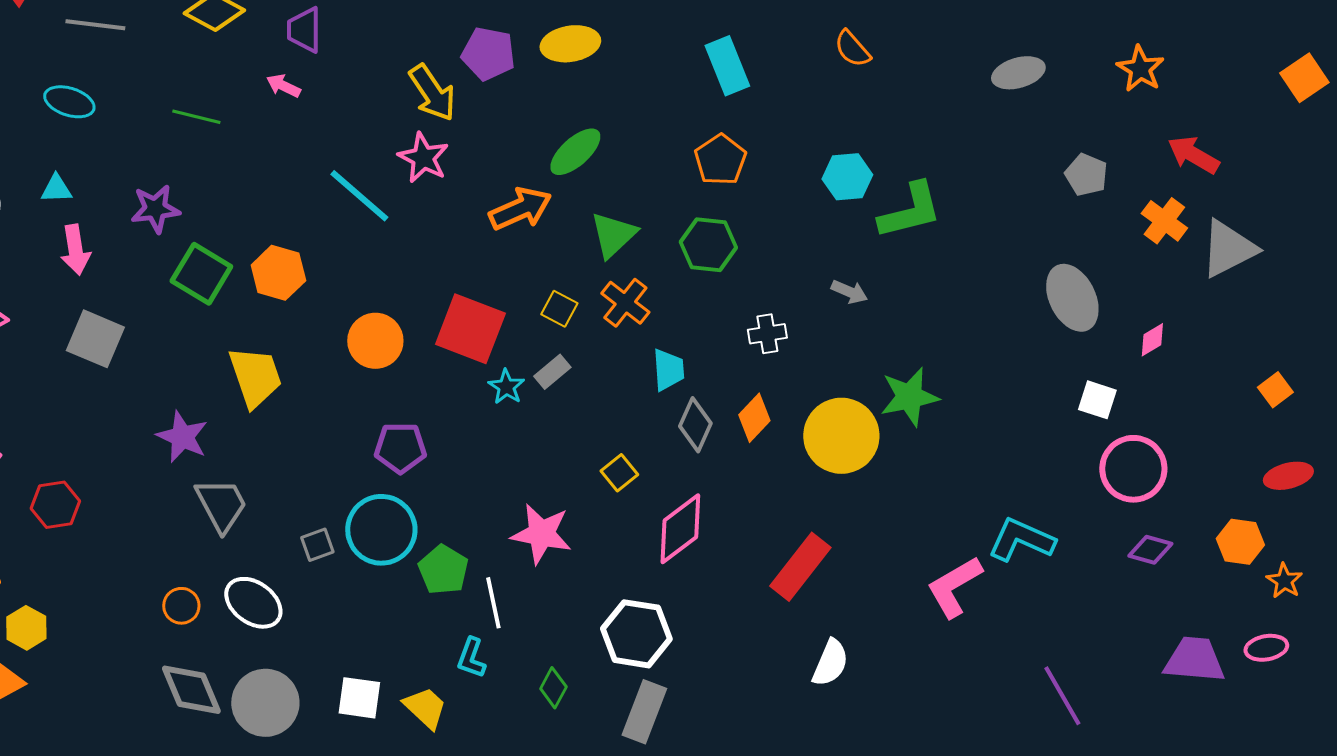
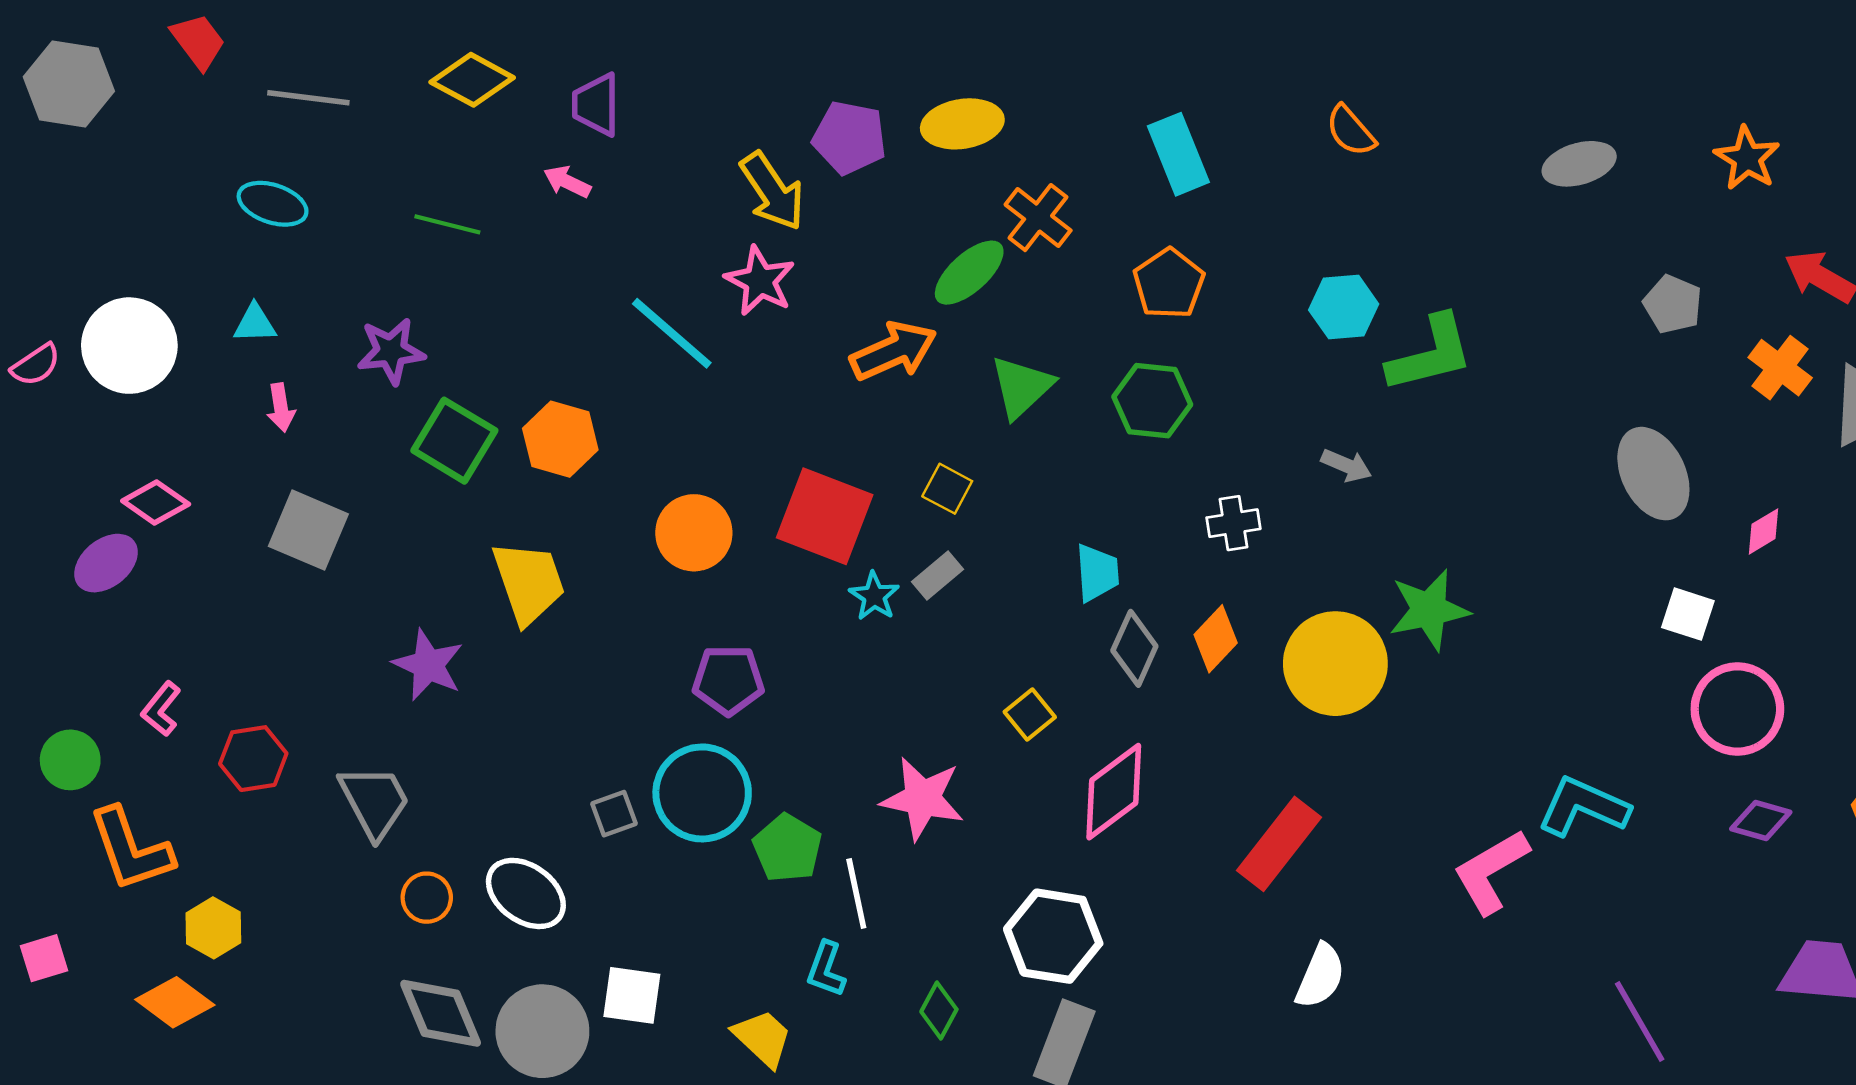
pink arrow: (75, 250) -> (281, 408), size x0.7
orange cross: (625, 303) -> (1038, 218), moved
gray trapezoid: (221, 505) -> (374, 801), moved
white square: (359, 698) -> (632, 995), moved

